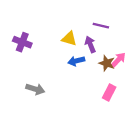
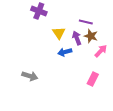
yellow triangle: (69, 39) -> (59, 33), turned 40
purple cross: (22, 42) -> (39, 11), moved
brown star: (107, 63) -> (91, 36), moved

